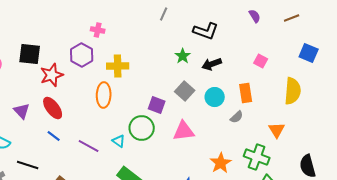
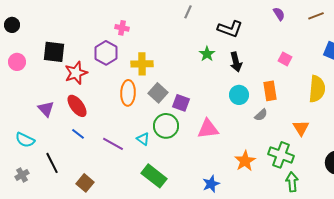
black arrow: (212, 64) -> (236, 62), turned -84
gray square: (185, 91) -> (158, 93), moved
black line: (28, 165) -> (52, 163), turned 45

